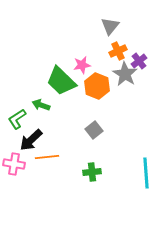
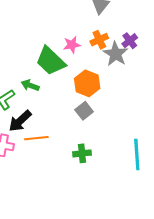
orange cross: (118, 51) -> (99, 40), moved
orange hexagon: (97, 86) -> (87, 83), moved

